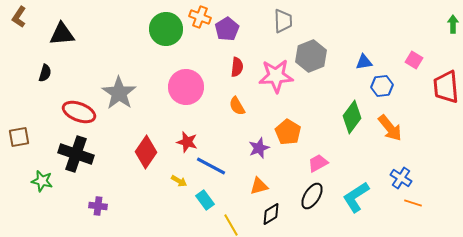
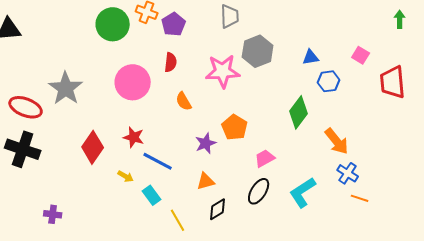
red semicircle: (237, 67) -> (171, 62), moved
orange arrow: (390, 128) -> (337, 141), moved
purple cross: (98, 206) -> (53, 214), moved

